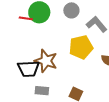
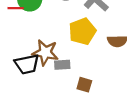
gray rectangle: (42, 91) -> (62, 65), moved

